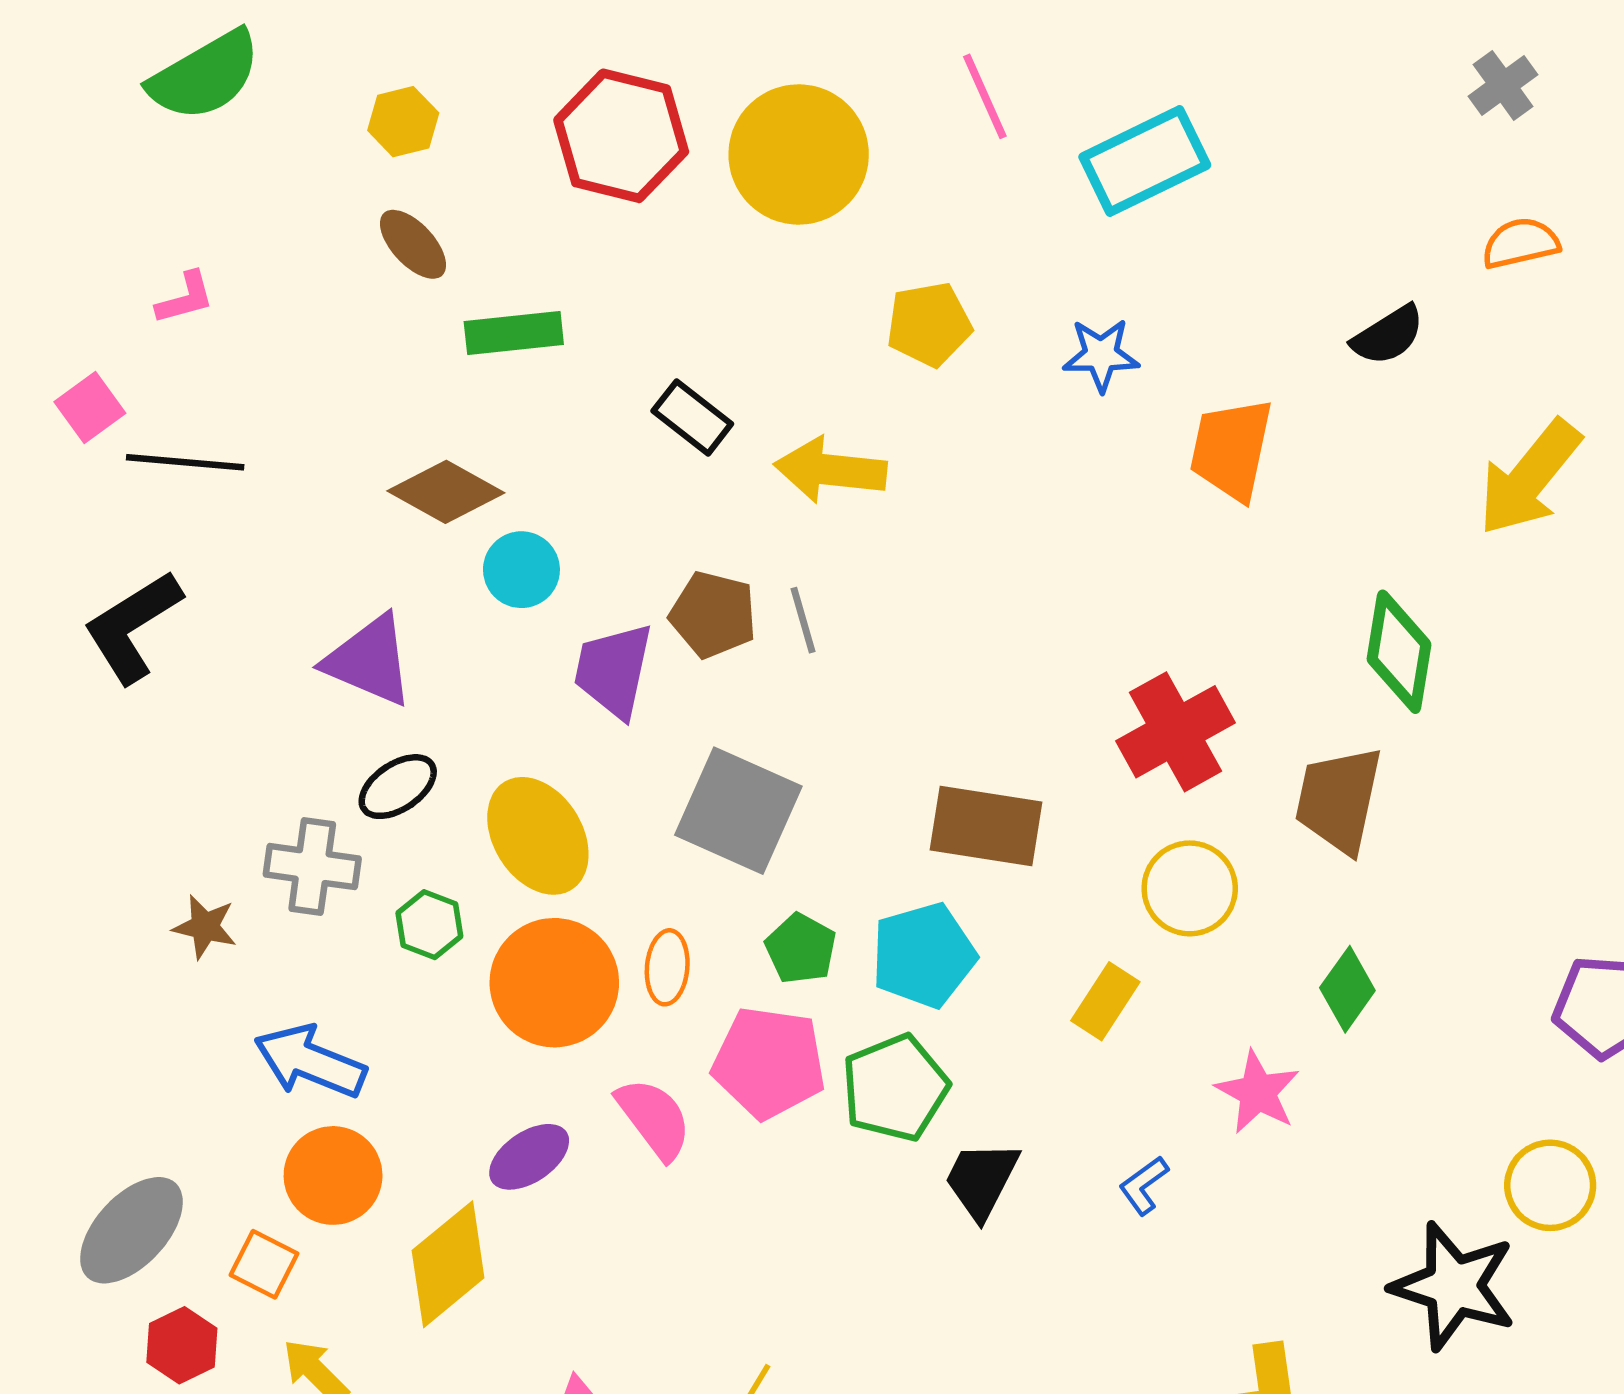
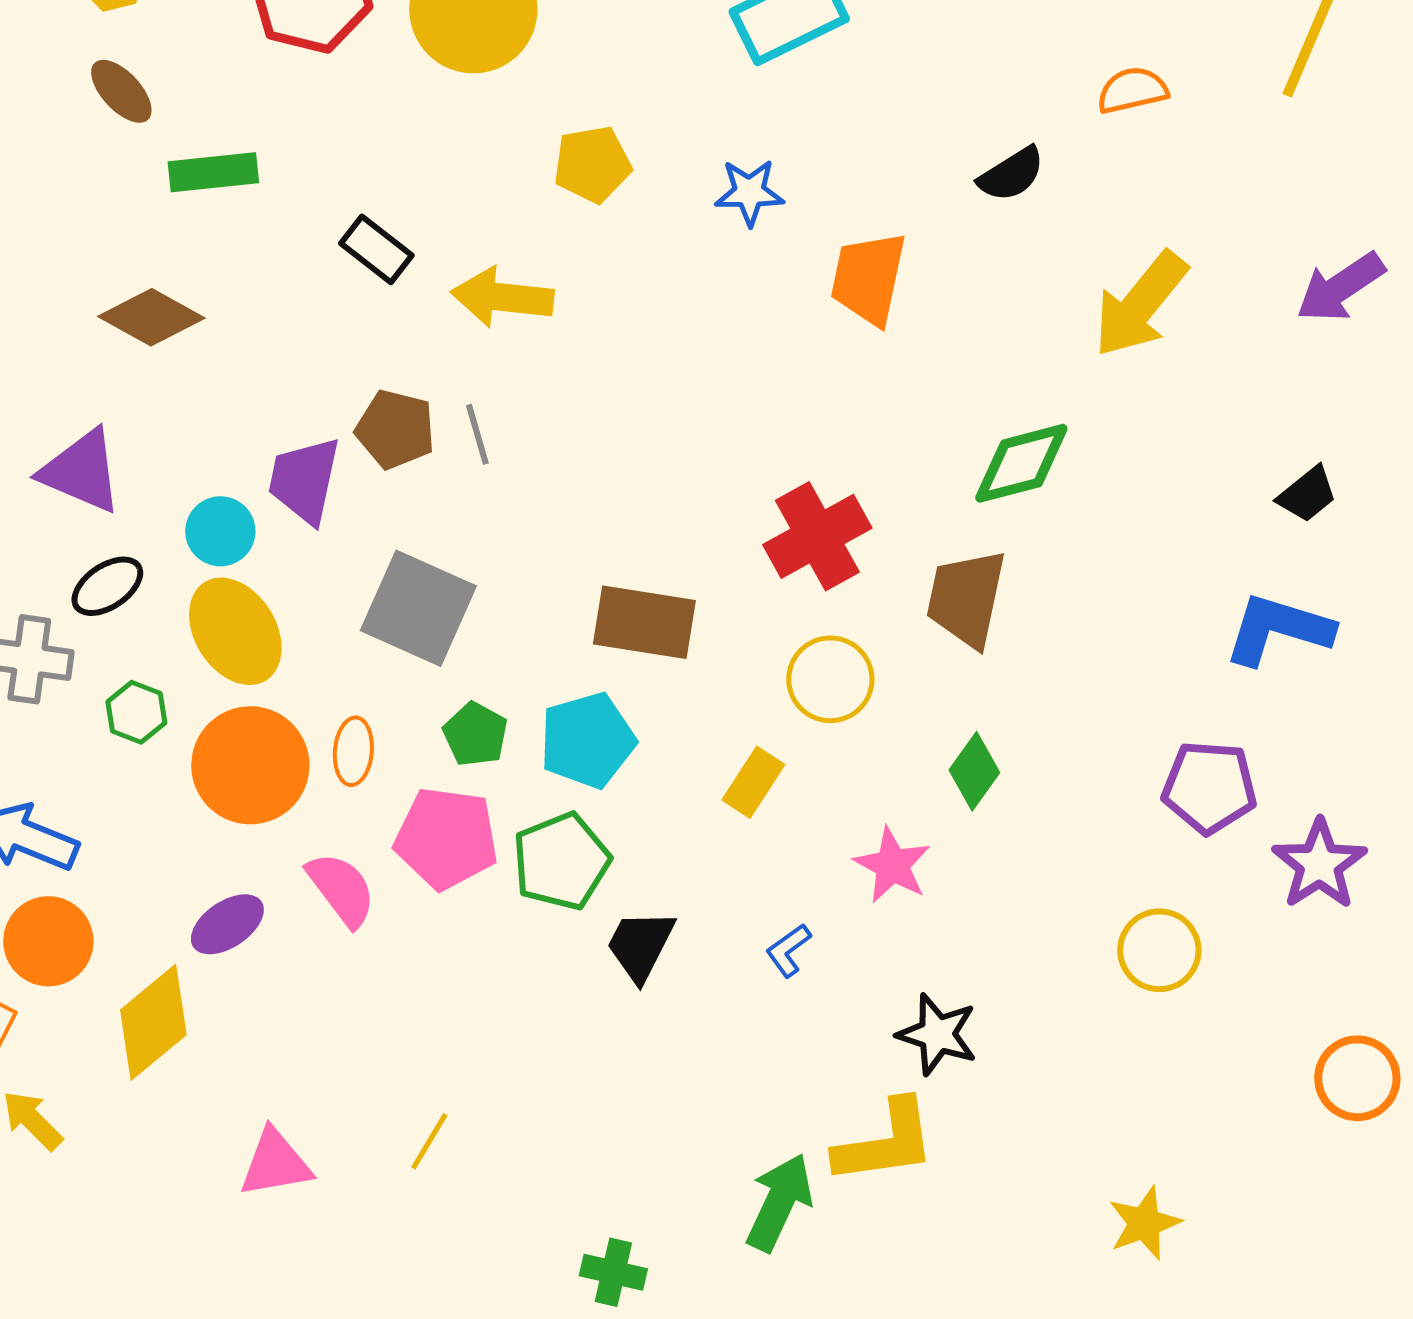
cyan circle: (521, 570) -> (220, 531), moved
green diamond: (1399, 652) -> (1021, 463), turned 66
black star: (1454, 1286) -> (937, 1034), moved, size x0.7

